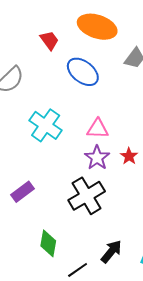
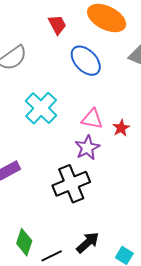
red star: (129, 156) -> (121, 128), moved
green diamond: (48, 243) -> (24, 242), moved

